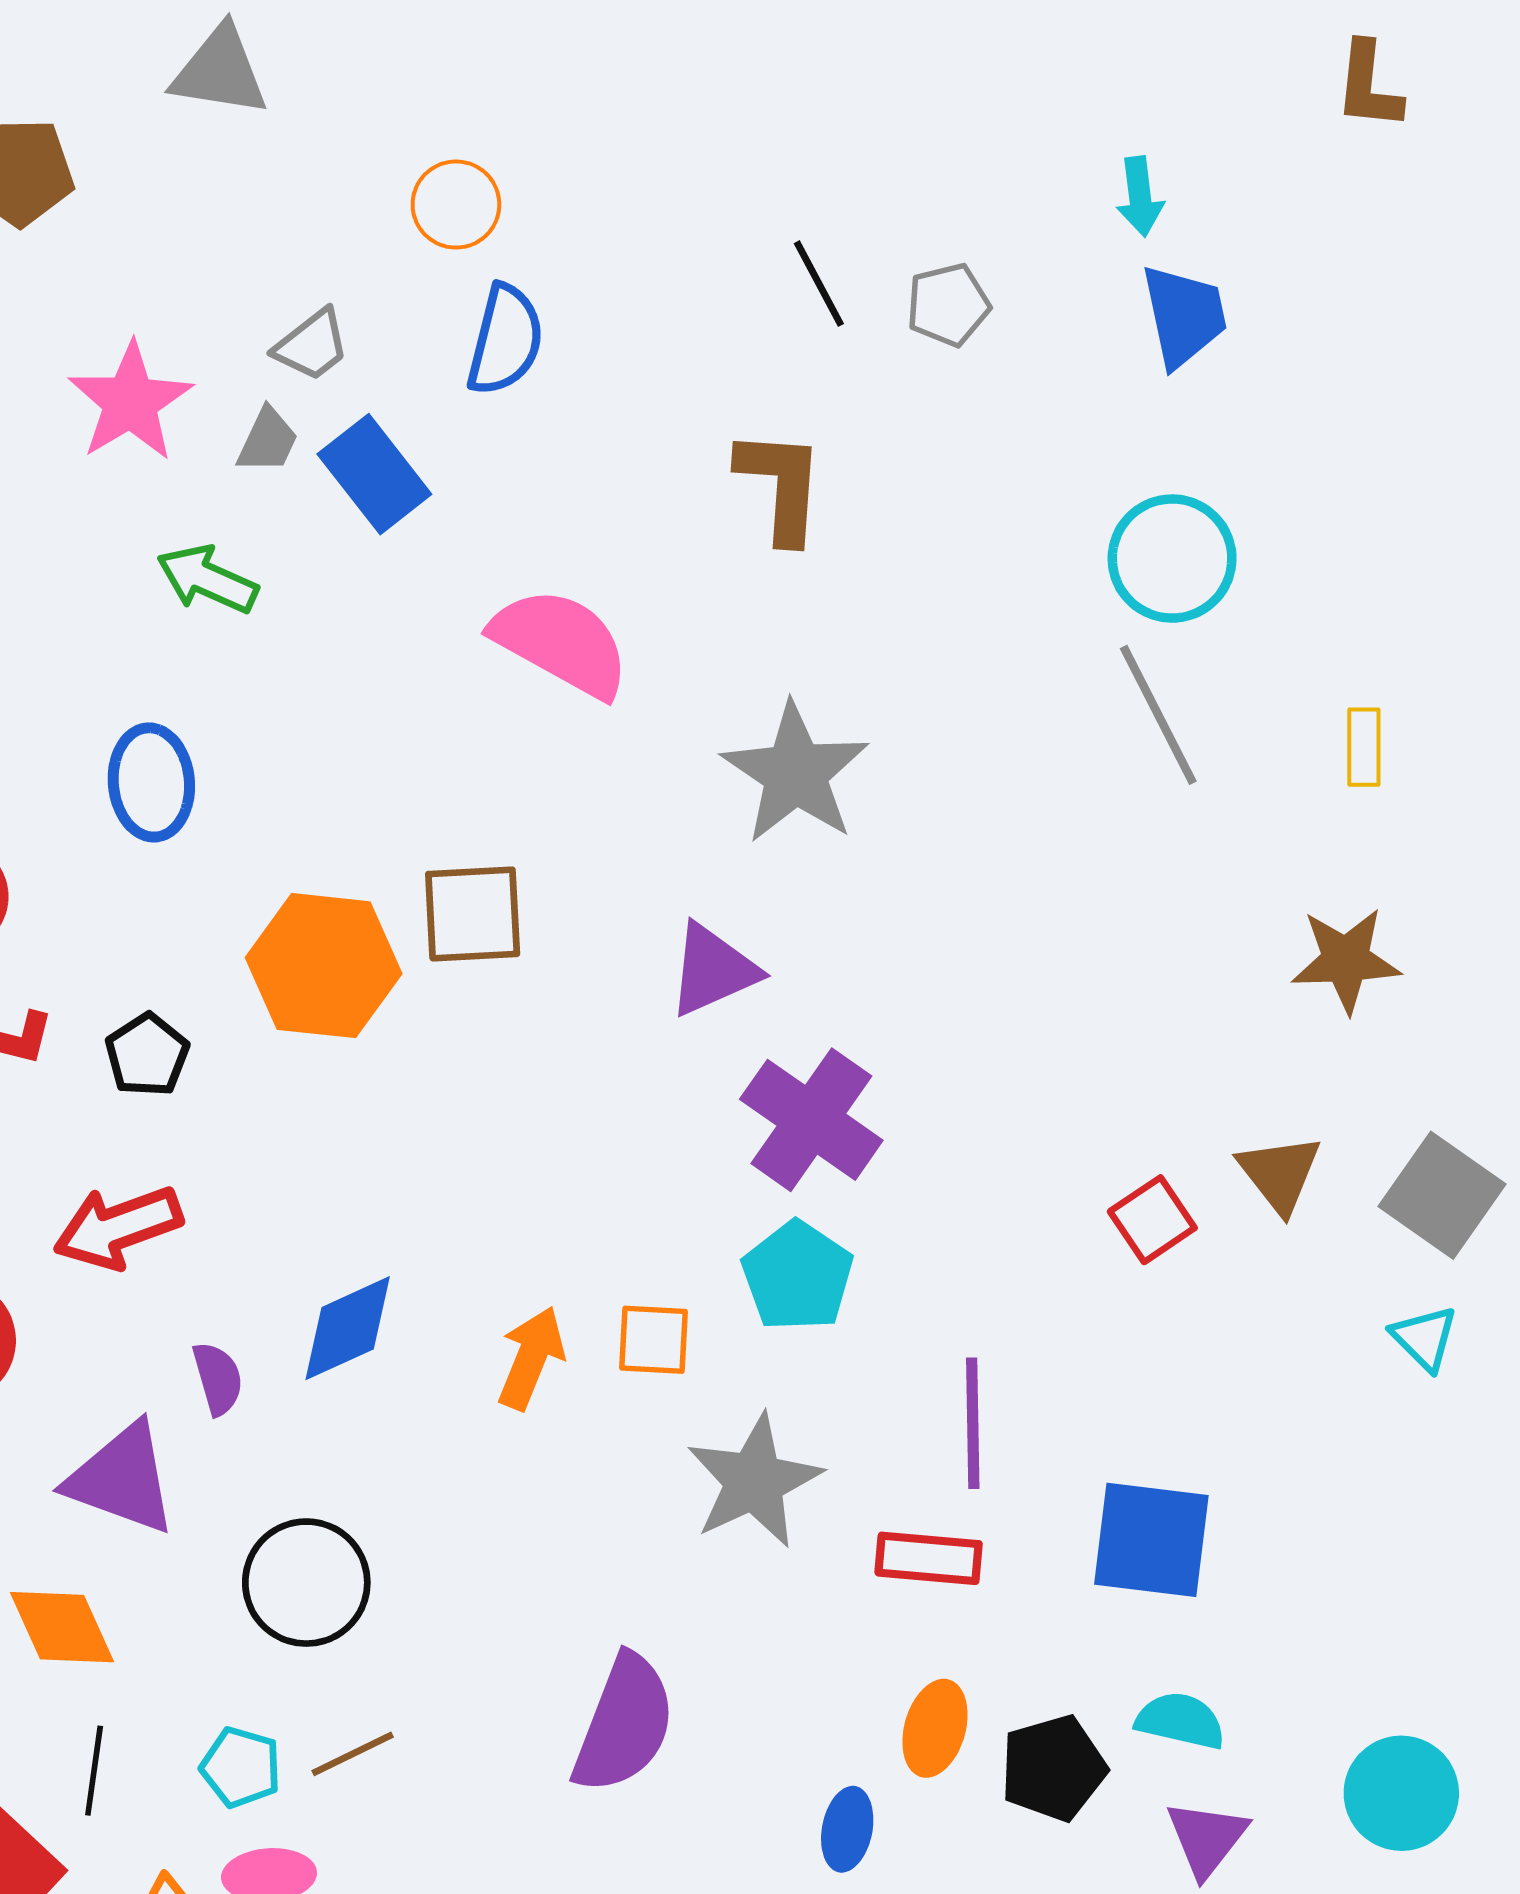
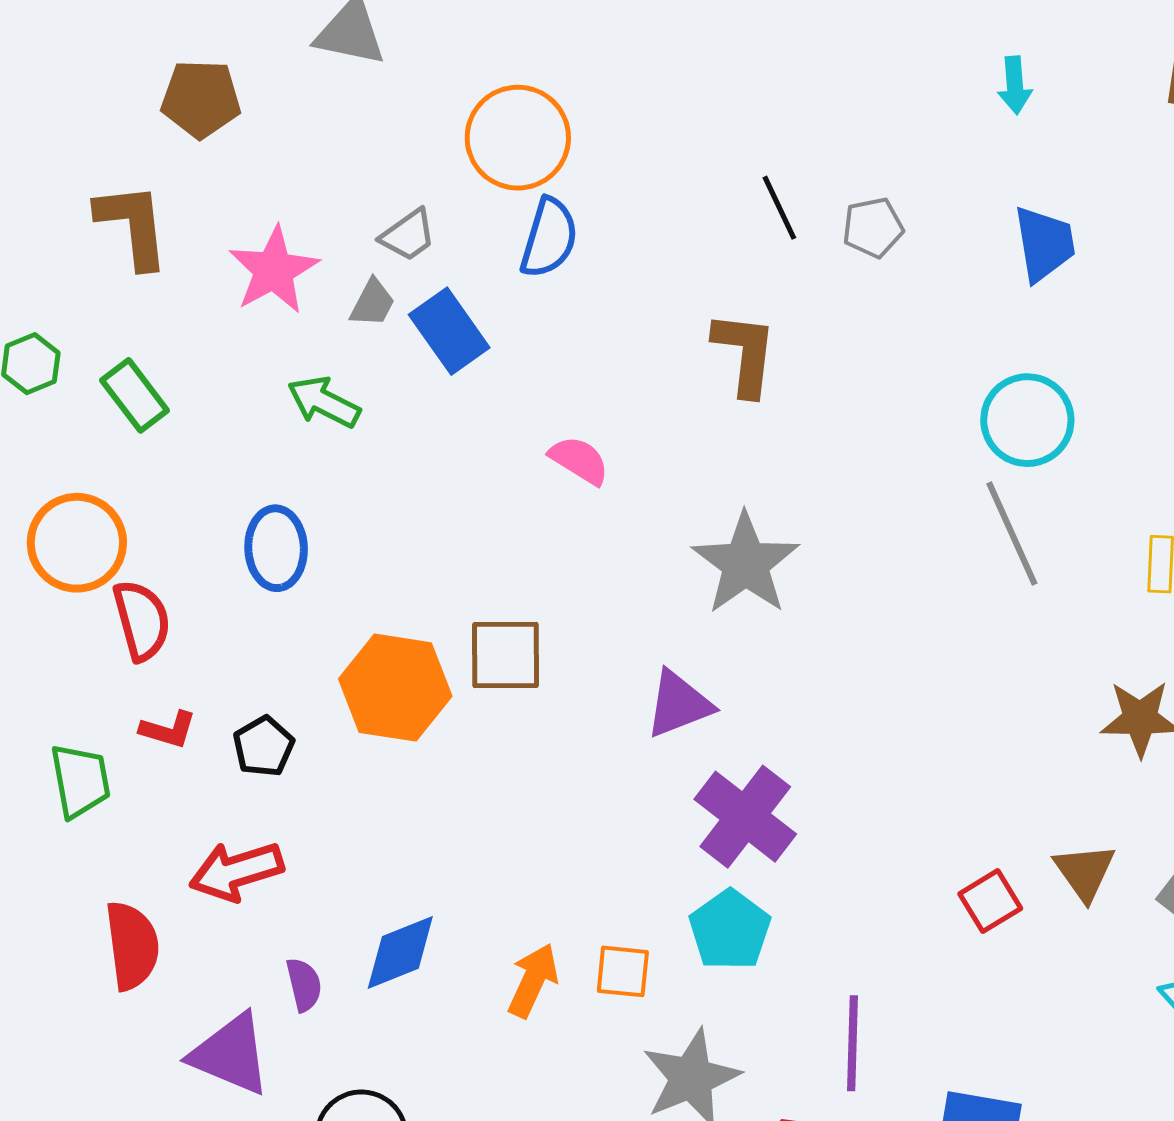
cyan arrow: (1140, 197) -> (1015, 85), moved
orange circle: (456, 205) -> (518, 138), size x1.6
pink semicircle: (561, 643) -> (579, 460), size x0.6

